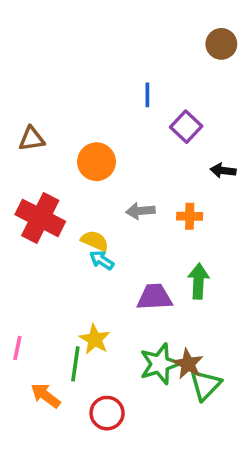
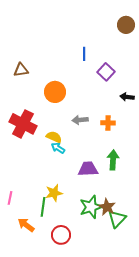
brown triangle: (31, 139) -> (21, 70), moved
yellow star: (95, 339) -> (54, 193), turned 30

